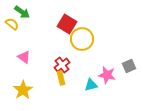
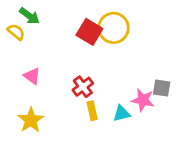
yellow circle: (82, 39) -> (114, 28), moved
gray square: (129, 66) -> (162, 88), moved, turned 32
yellow rectangle: (61, 78) -> (92, 111), moved

